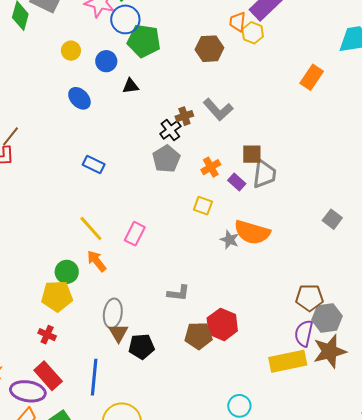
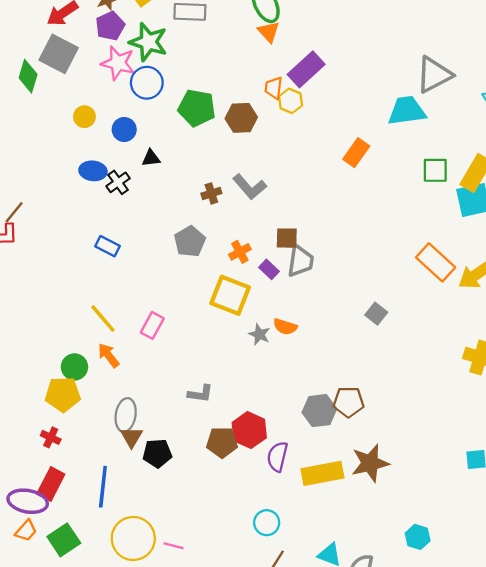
green pentagon: (144, 41) -> (197, 108), moved
blue ellipse: (79, 98) -> (93, 171), turned -40
black cross: (170, 130) -> (118, 182), moved
yellow square: (203, 206) -> (230, 295), size x1.8
orange semicircle: (252, 232) -> (285, 327), size x0.6
gray hexagon: (327, 318) -> (319, 411), moved
purple semicircle: (304, 333) -> (277, 457), moved
red rectangle: (48, 376) -> (51, 484), turned 68

